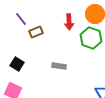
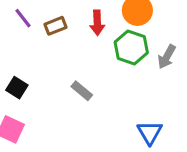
brown rectangle: (36, 32) -> (55, 26), moved
gray rectangle: (59, 66) -> (82, 91), turned 32

